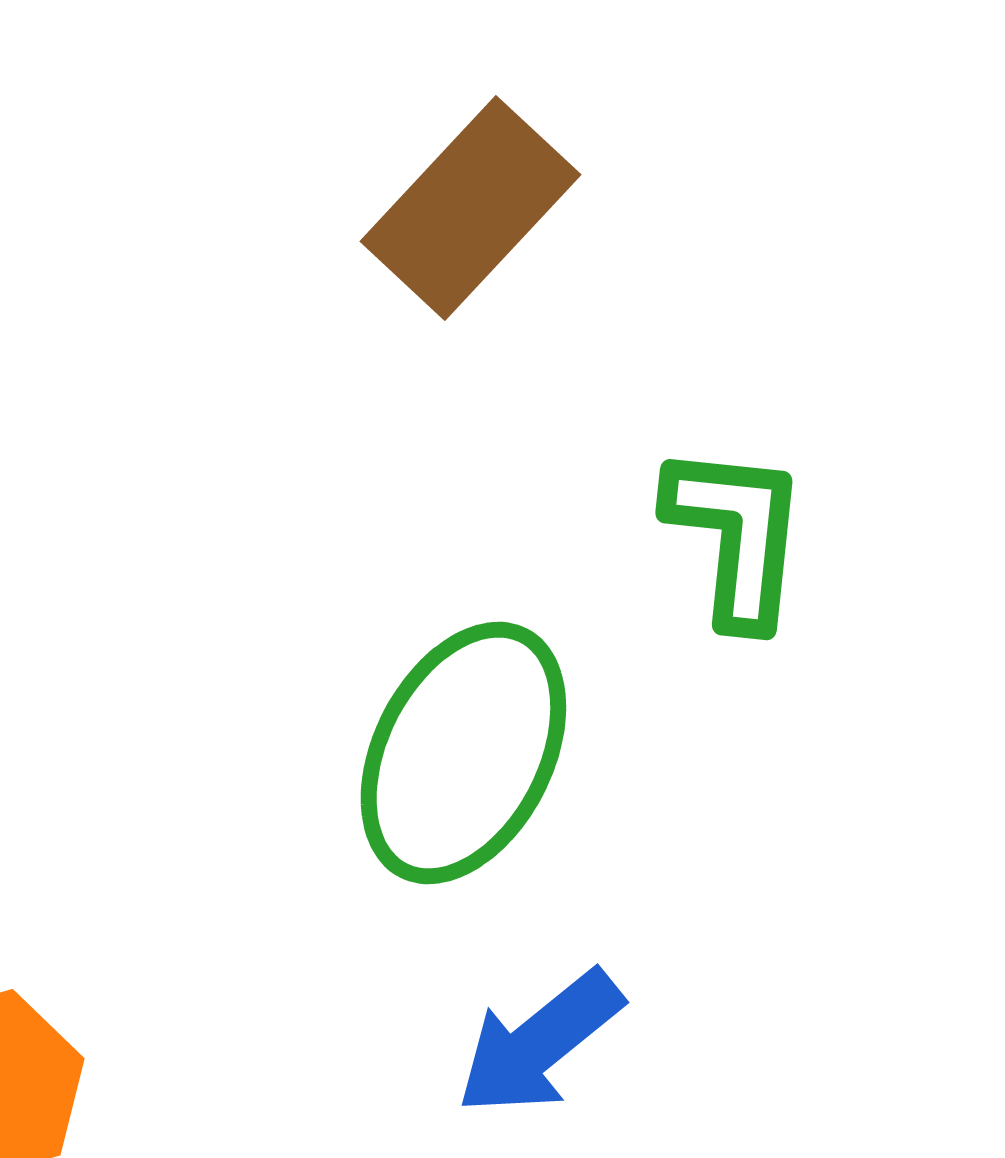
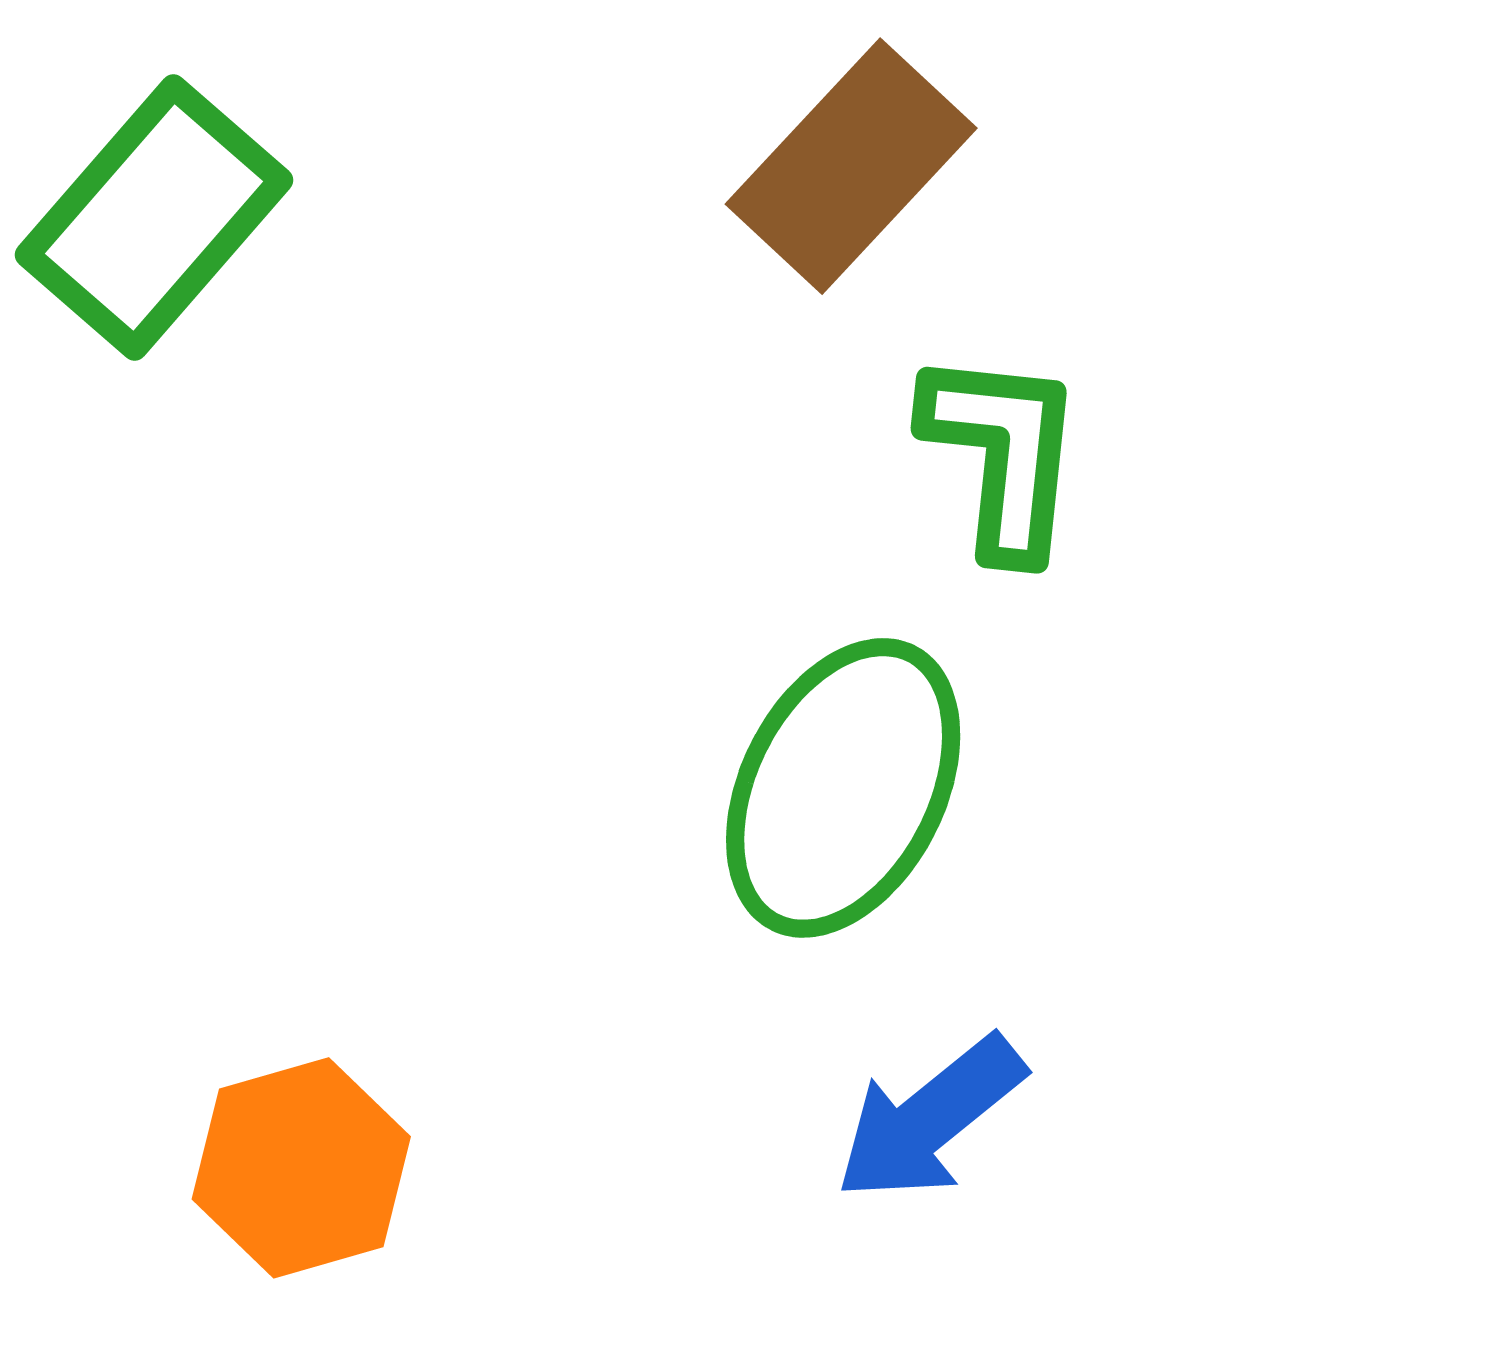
green L-shape: (736, 535) -> (1003, 454), moved

